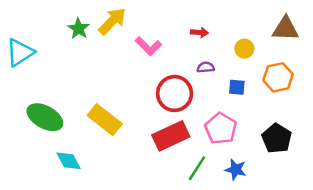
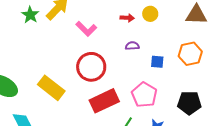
yellow circle: (244, 49) -> (150, 14), moved
red circle: (175, 94) -> (91, 67), moved
black pentagon: (277, 138) -> (189, 103), turned -30

